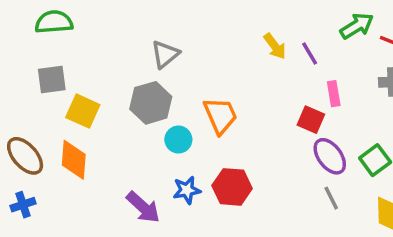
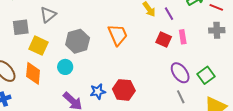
gray triangle: (165, 54) -> (48, 15), moved
orange trapezoid: (220, 115) -> (118, 35), moved
red square: (311, 120) -> (164, 40), moved
cyan circle: (178, 140) -> (65, 67), moved

